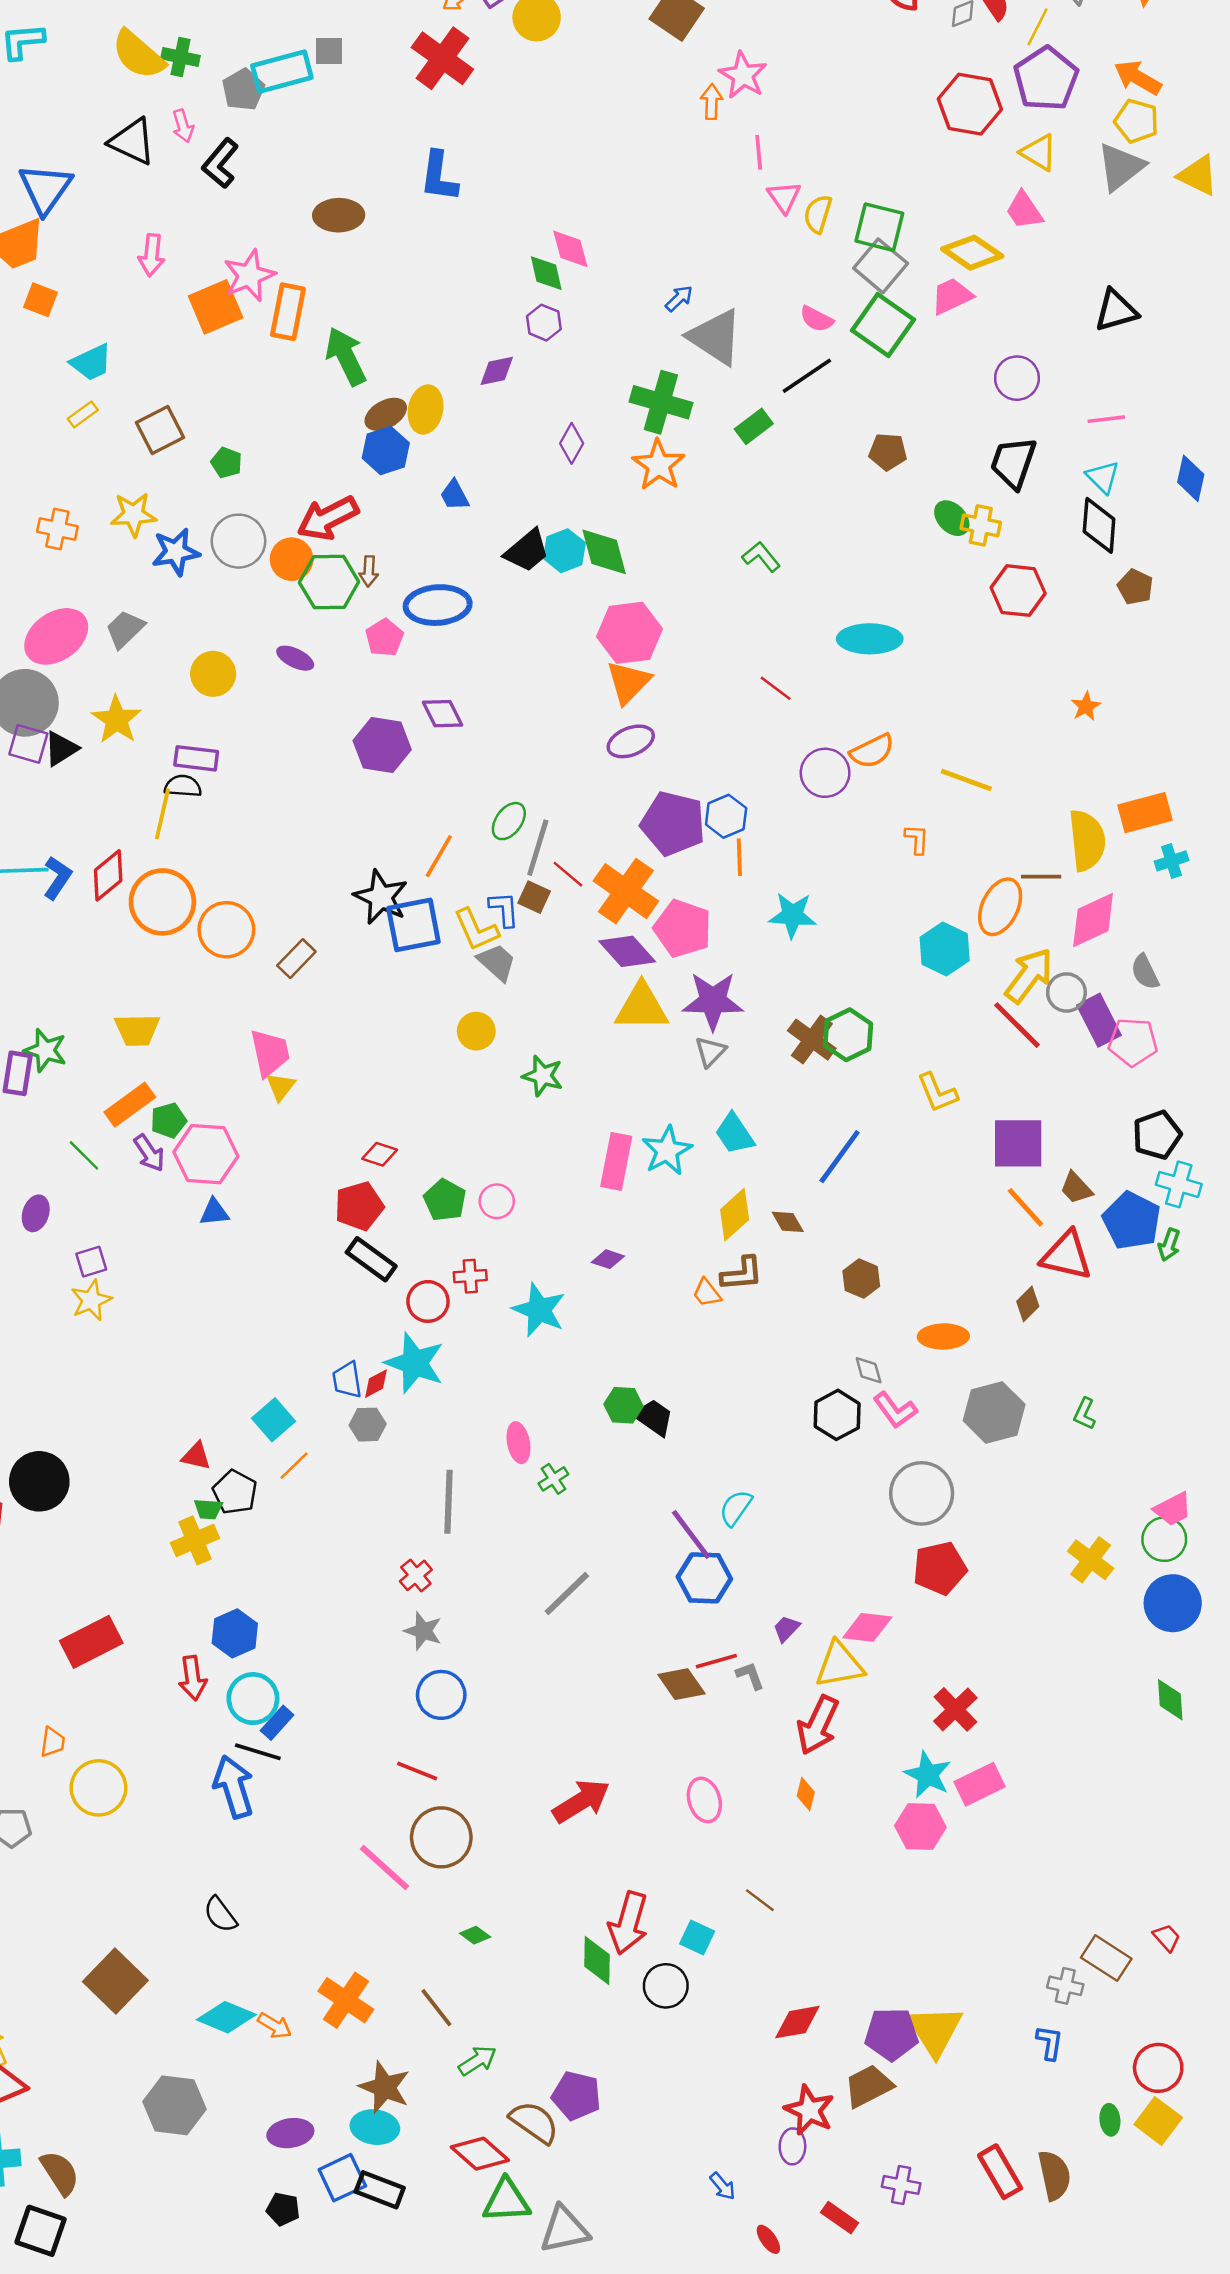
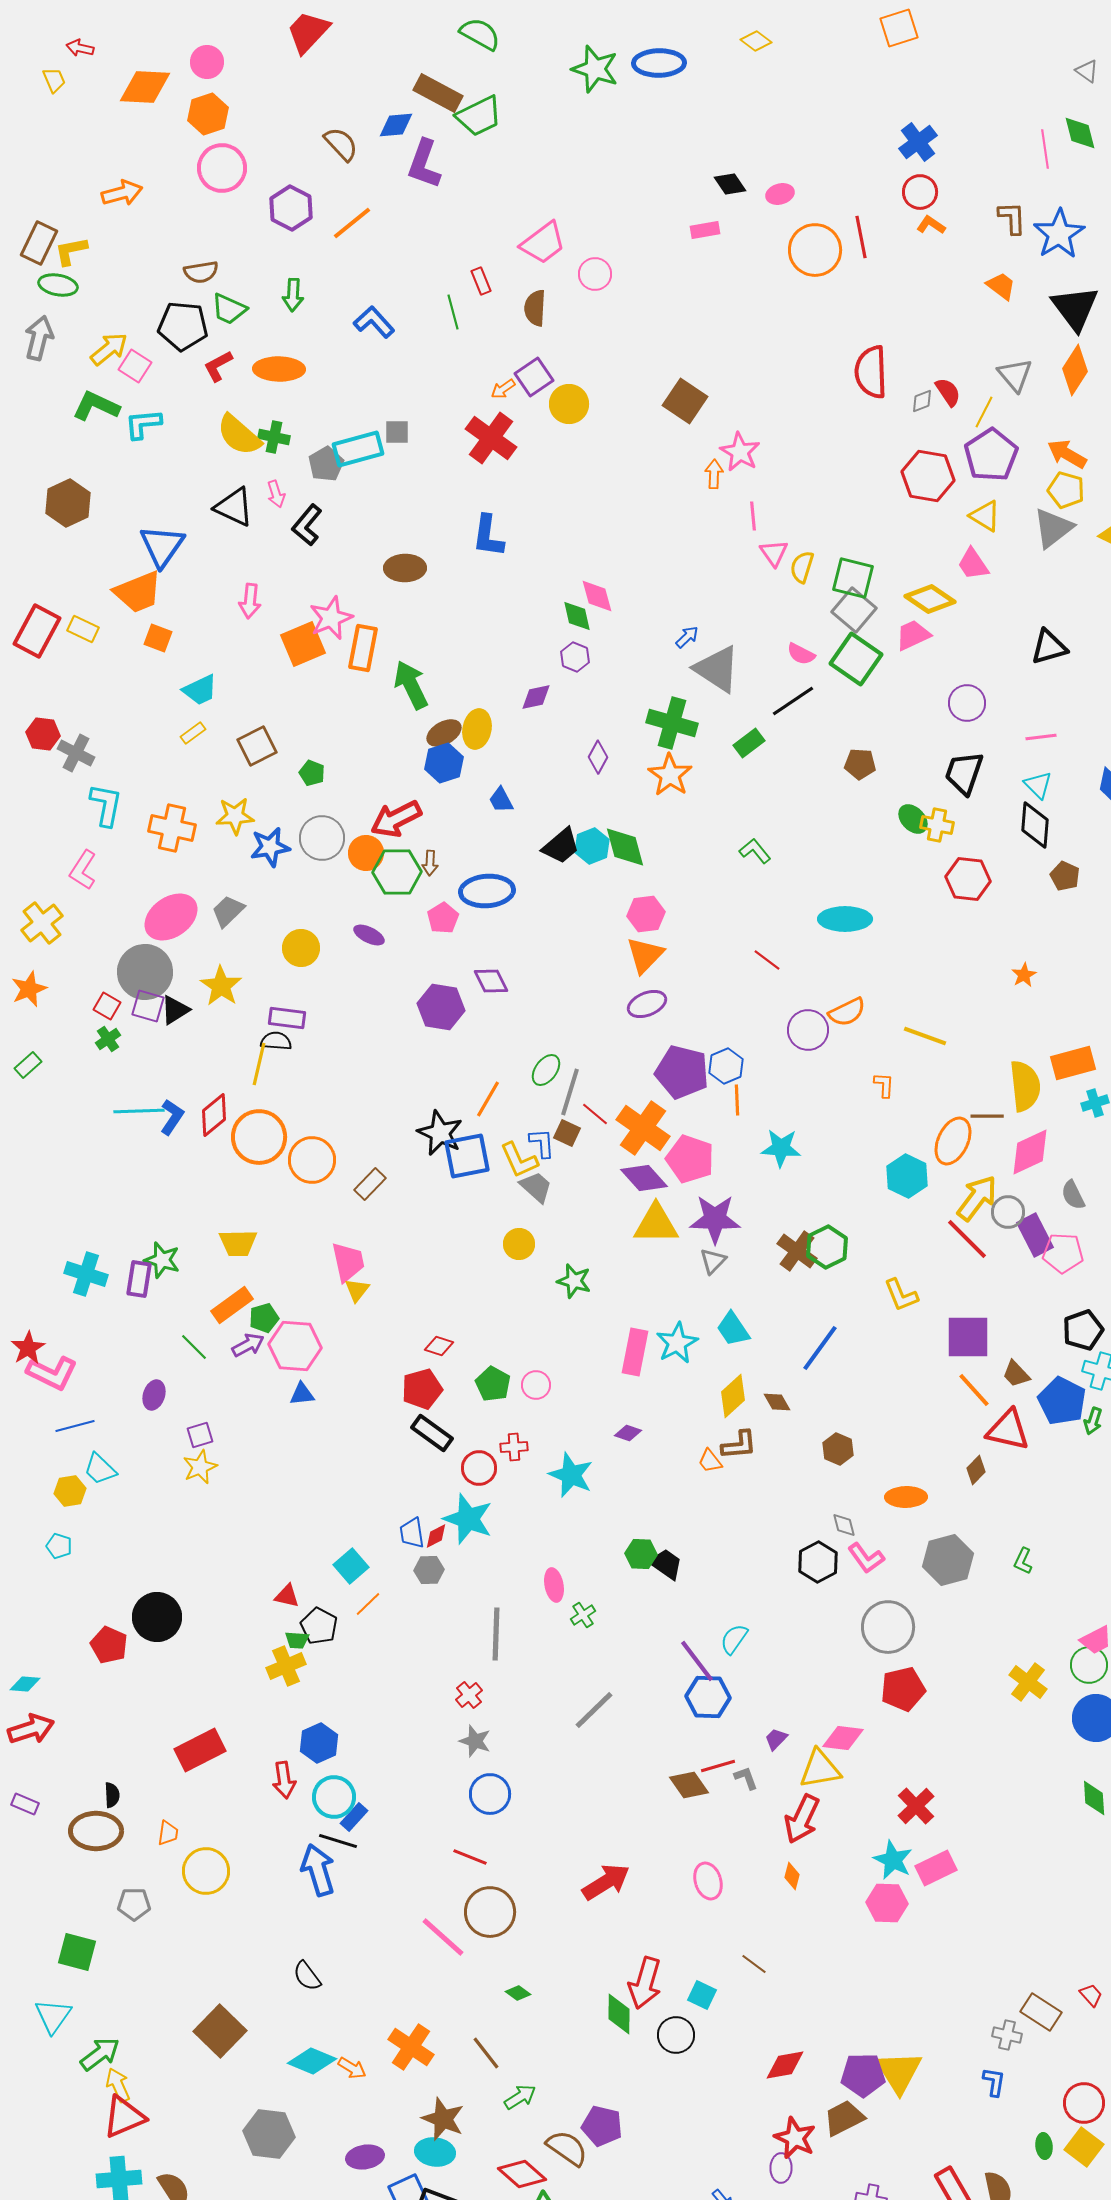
orange cross: (57, 529) -> (172, 828), size x1.4
pink hexagon: (630, 633) -> (646, 914), size x0.7
purple arrow: (149, 1153) -> (248, 1345), turned -84

